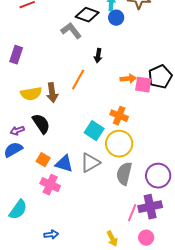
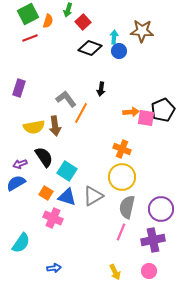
gray L-shape: (71, 31) -> (66, 99), moved
cyan square: (94, 131) -> (67, 171), moved
pink line: (132, 213) -> (121, 232), moved

